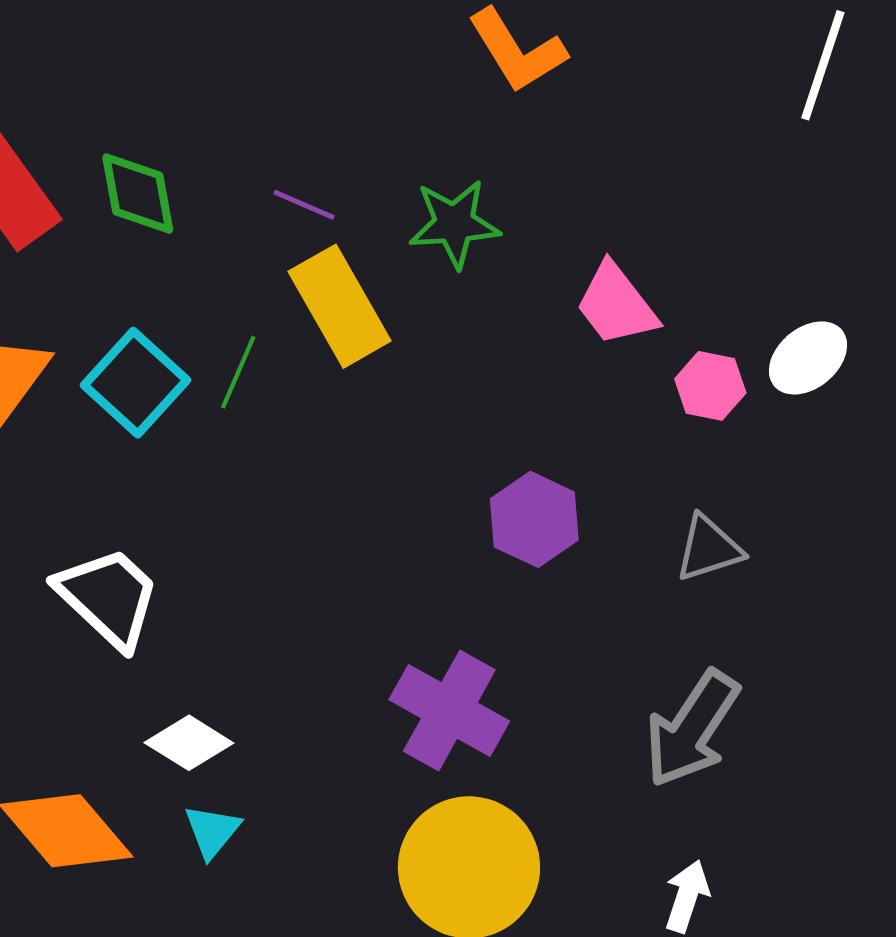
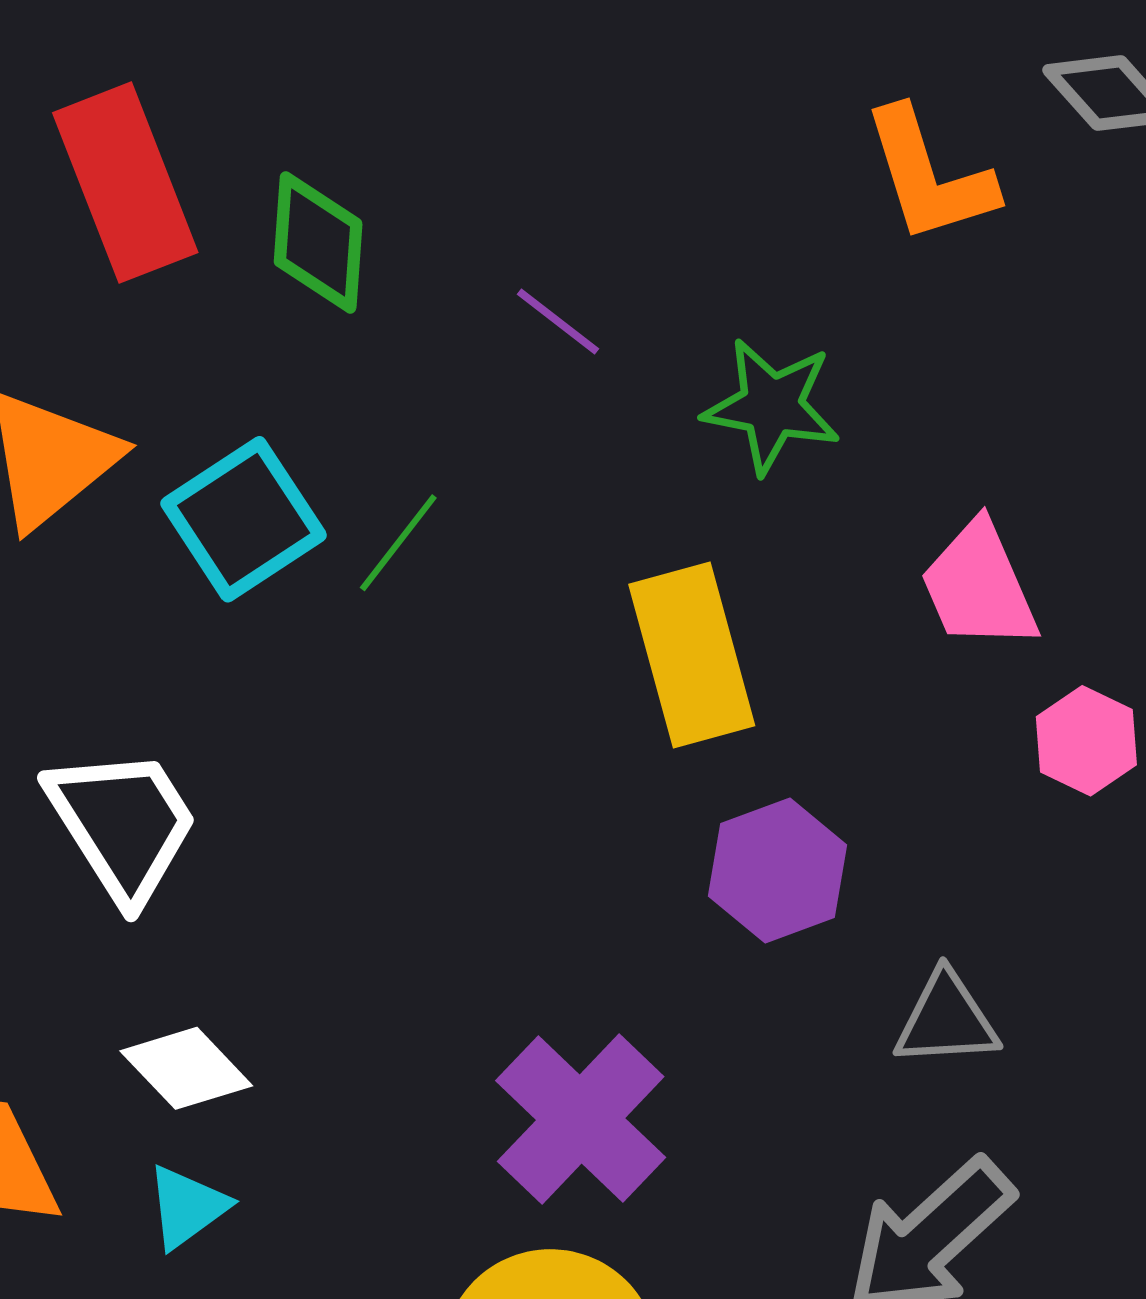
yellow rectangle: (340, 306) -> (692, 655), moved
gray triangle: (709, 548) -> (946, 1020), moved

